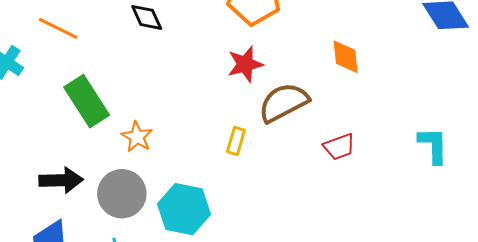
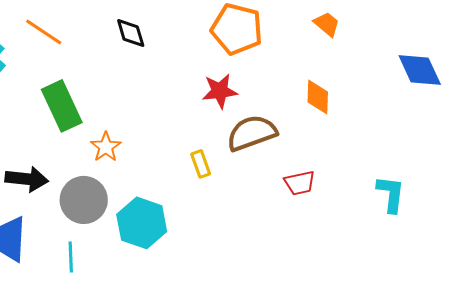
yellow rectangle: (236, 141) -> (201, 164), turned -44

